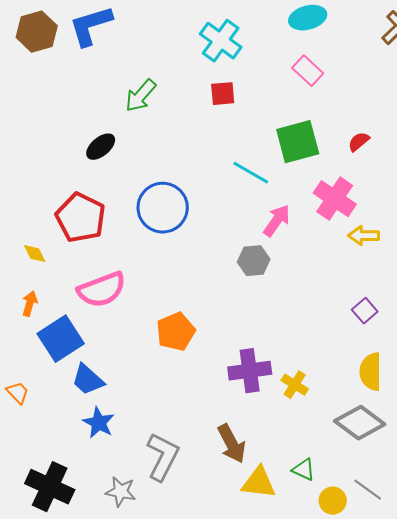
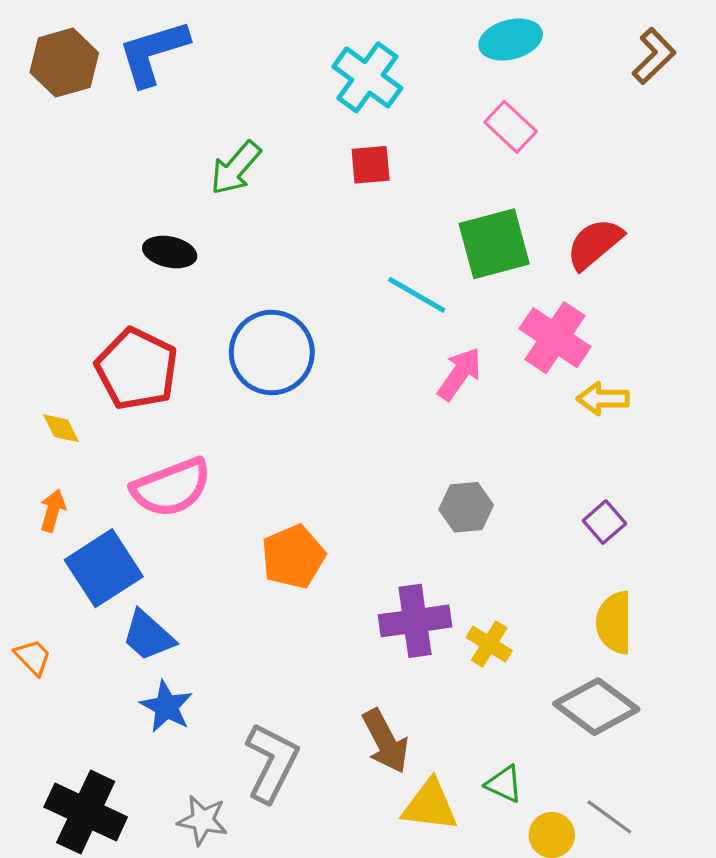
red semicircle: (359, 142) -> (595, 244), size x1.6
black ellipse: (101, 147) -> (170, 252), turned 52
gray hexagon: (254, 261) -> (466, 507), moved

